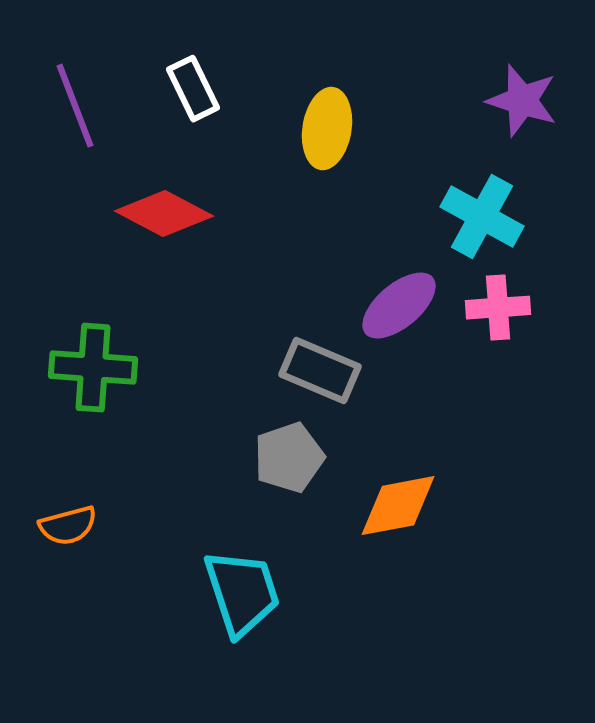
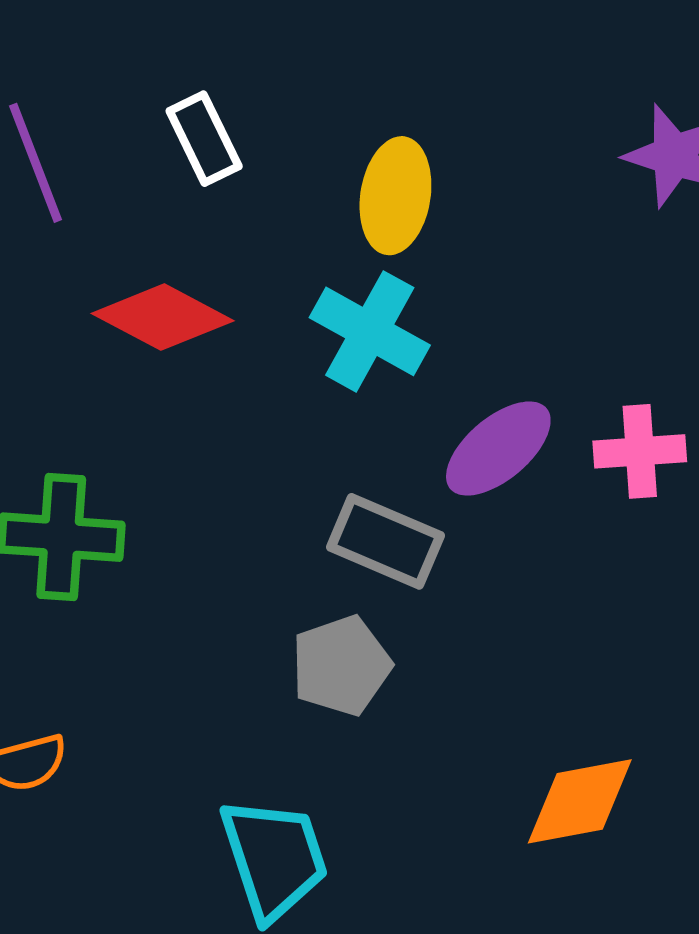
cyan cross: (482, 217) -> (370, 331), moved
orange diamond: (398, 506) -> (580, 801), moved

